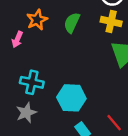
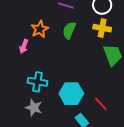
gray star: (26, 113) -> (34, 108), turned -30
red line: (114, 123) -> (101, 104), moved

